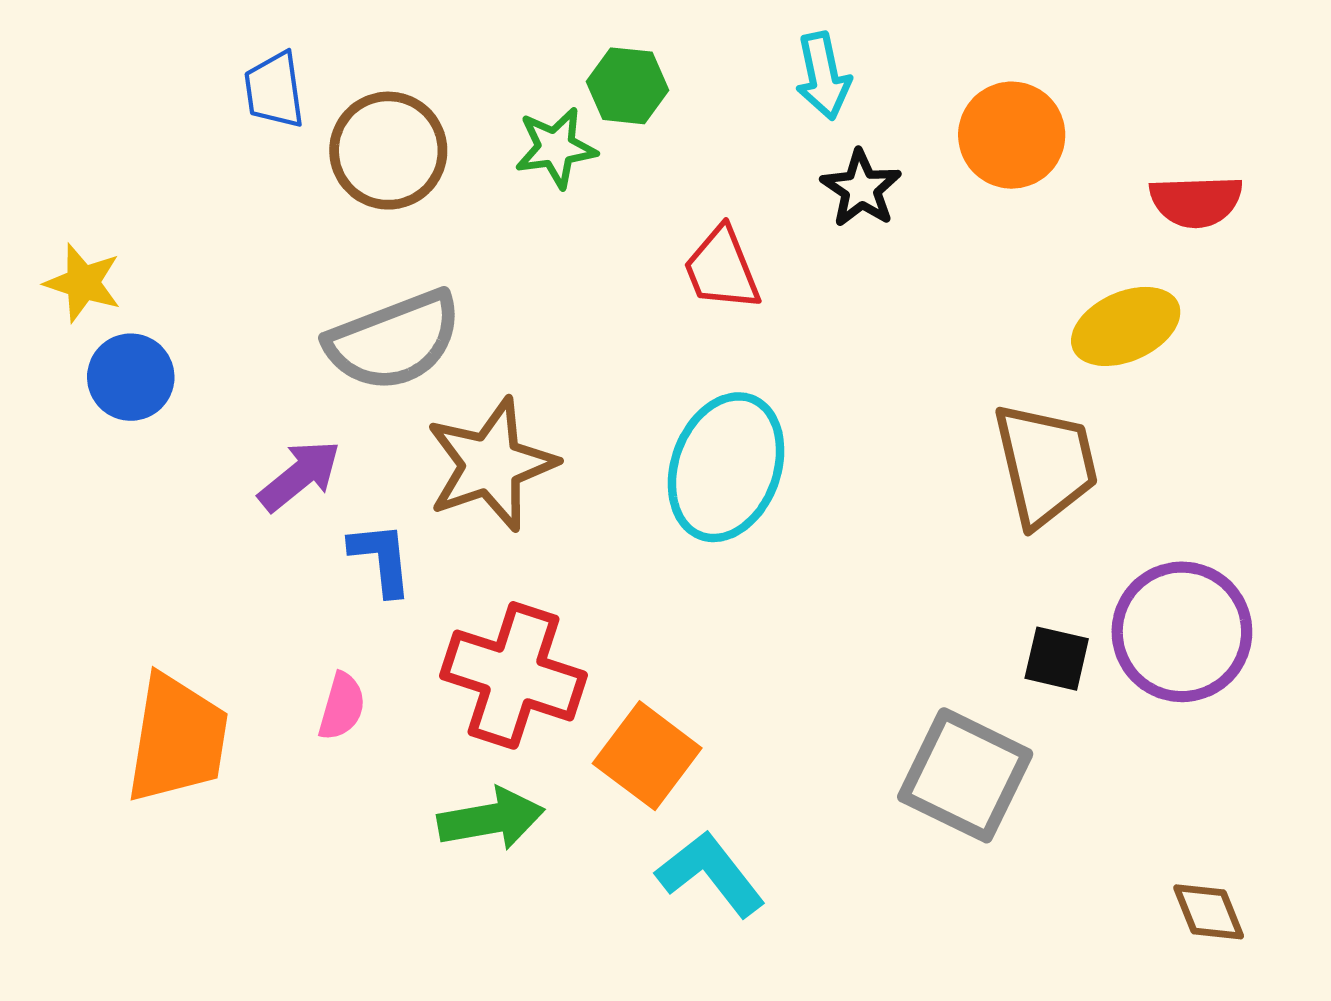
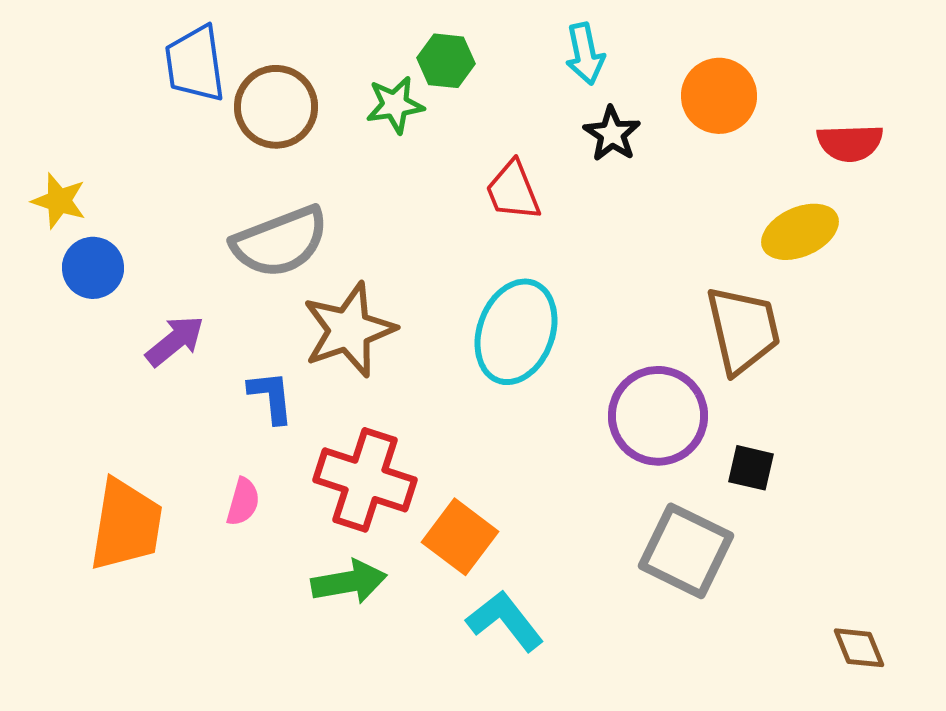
blue trapezoid: (274, 90) -> (195, 64), size x1.4
purple arrow: (300, 476) -> (175, 341), moved
purple circle: (1182, 632) -> (658, 416), moved

